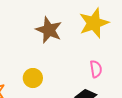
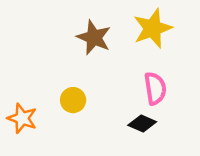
pink semicircle: (96, 69) -> (155, 88), size x1.4

